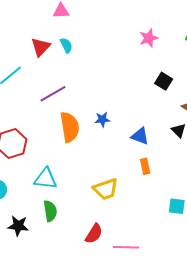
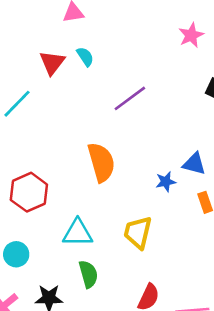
purple line: (53, 94) -> (130, 98), moved
blue star: (102, 119) -> (166, 182), moved
yellow trapezoid: (106, 189) -> (138, 232), moved, turned 128

